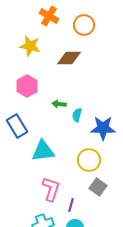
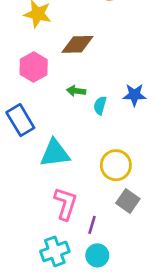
brown diamond: (69, 58) -> (77, 44), moved
blue star: (103, 128) -> (134, 95), moved, size x0.7

